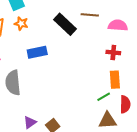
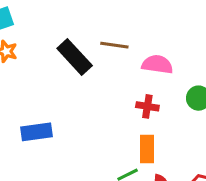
blue rectangle: (37, 52) -> (36, 132), moved

